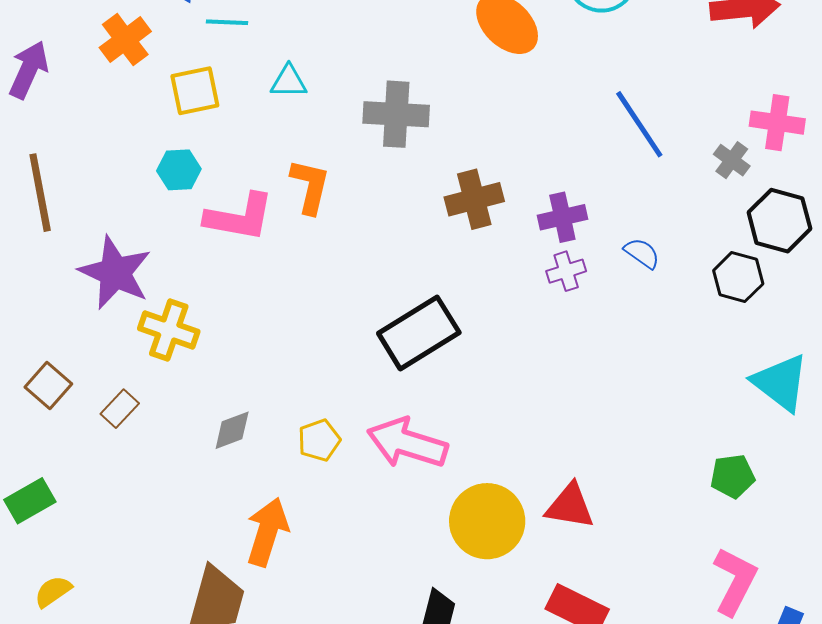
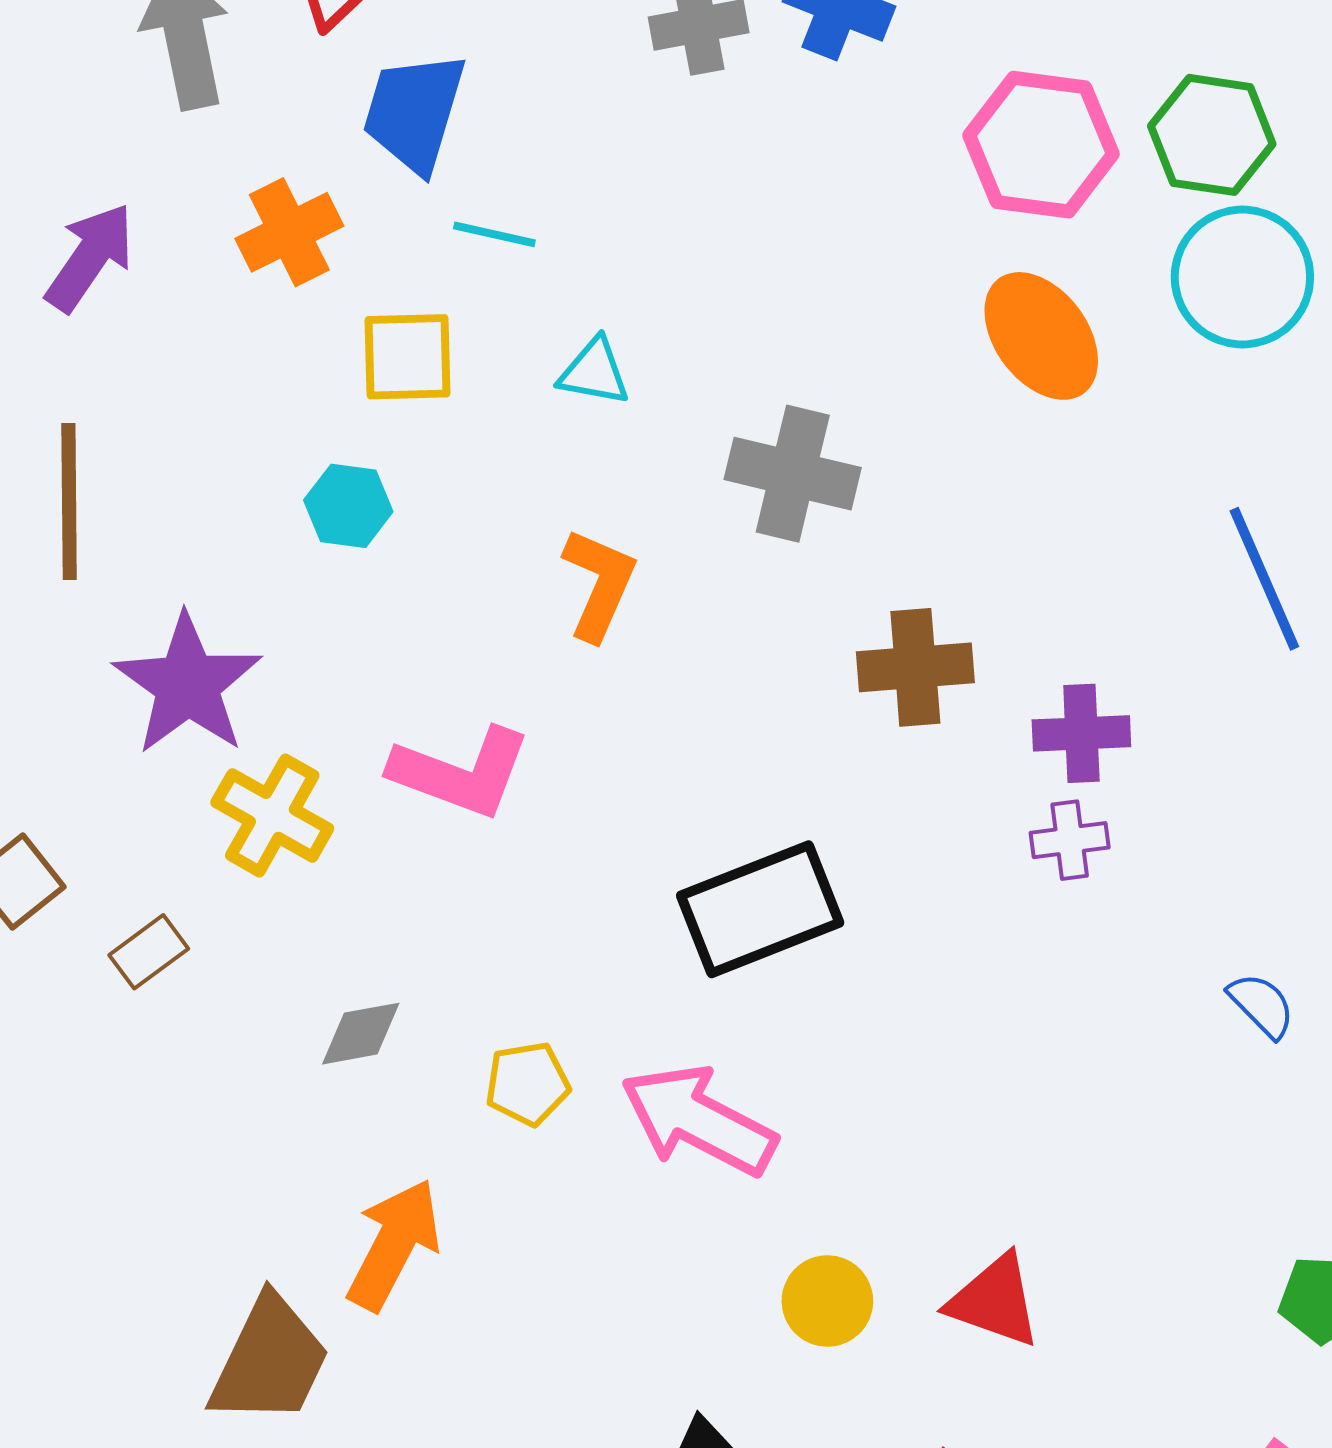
pink L-shape: (239, 217) -> (461, 772), moved
blue semicircle: (642, 253) -> (1262, 1005), moved
yellow circle: (487, 521) -> (827, 1301), size x0.6

